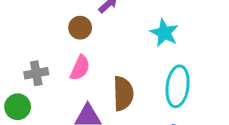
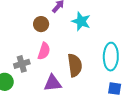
cyan star: (164, 33) -> (81, 21), moved
gray cross: (36, 73) -> (22, 64), moved

